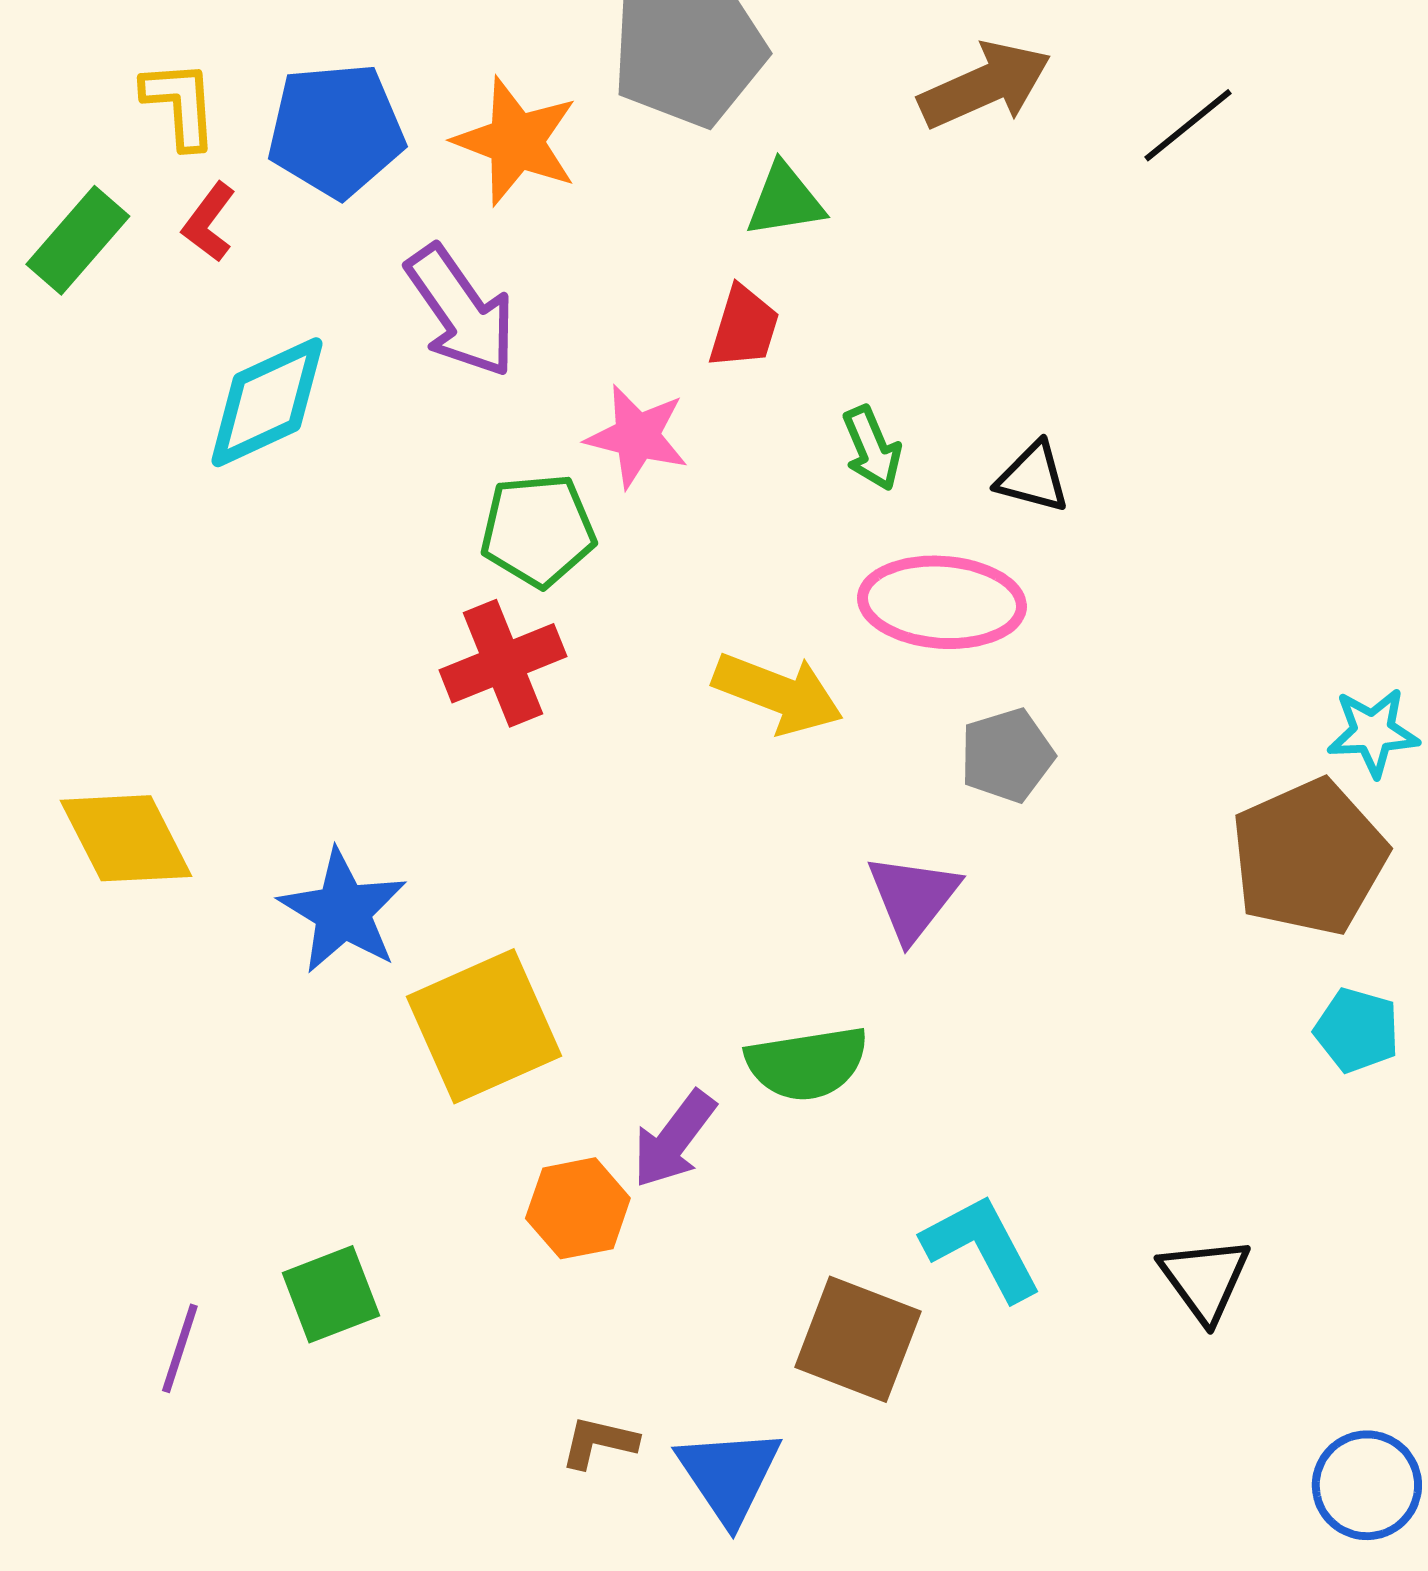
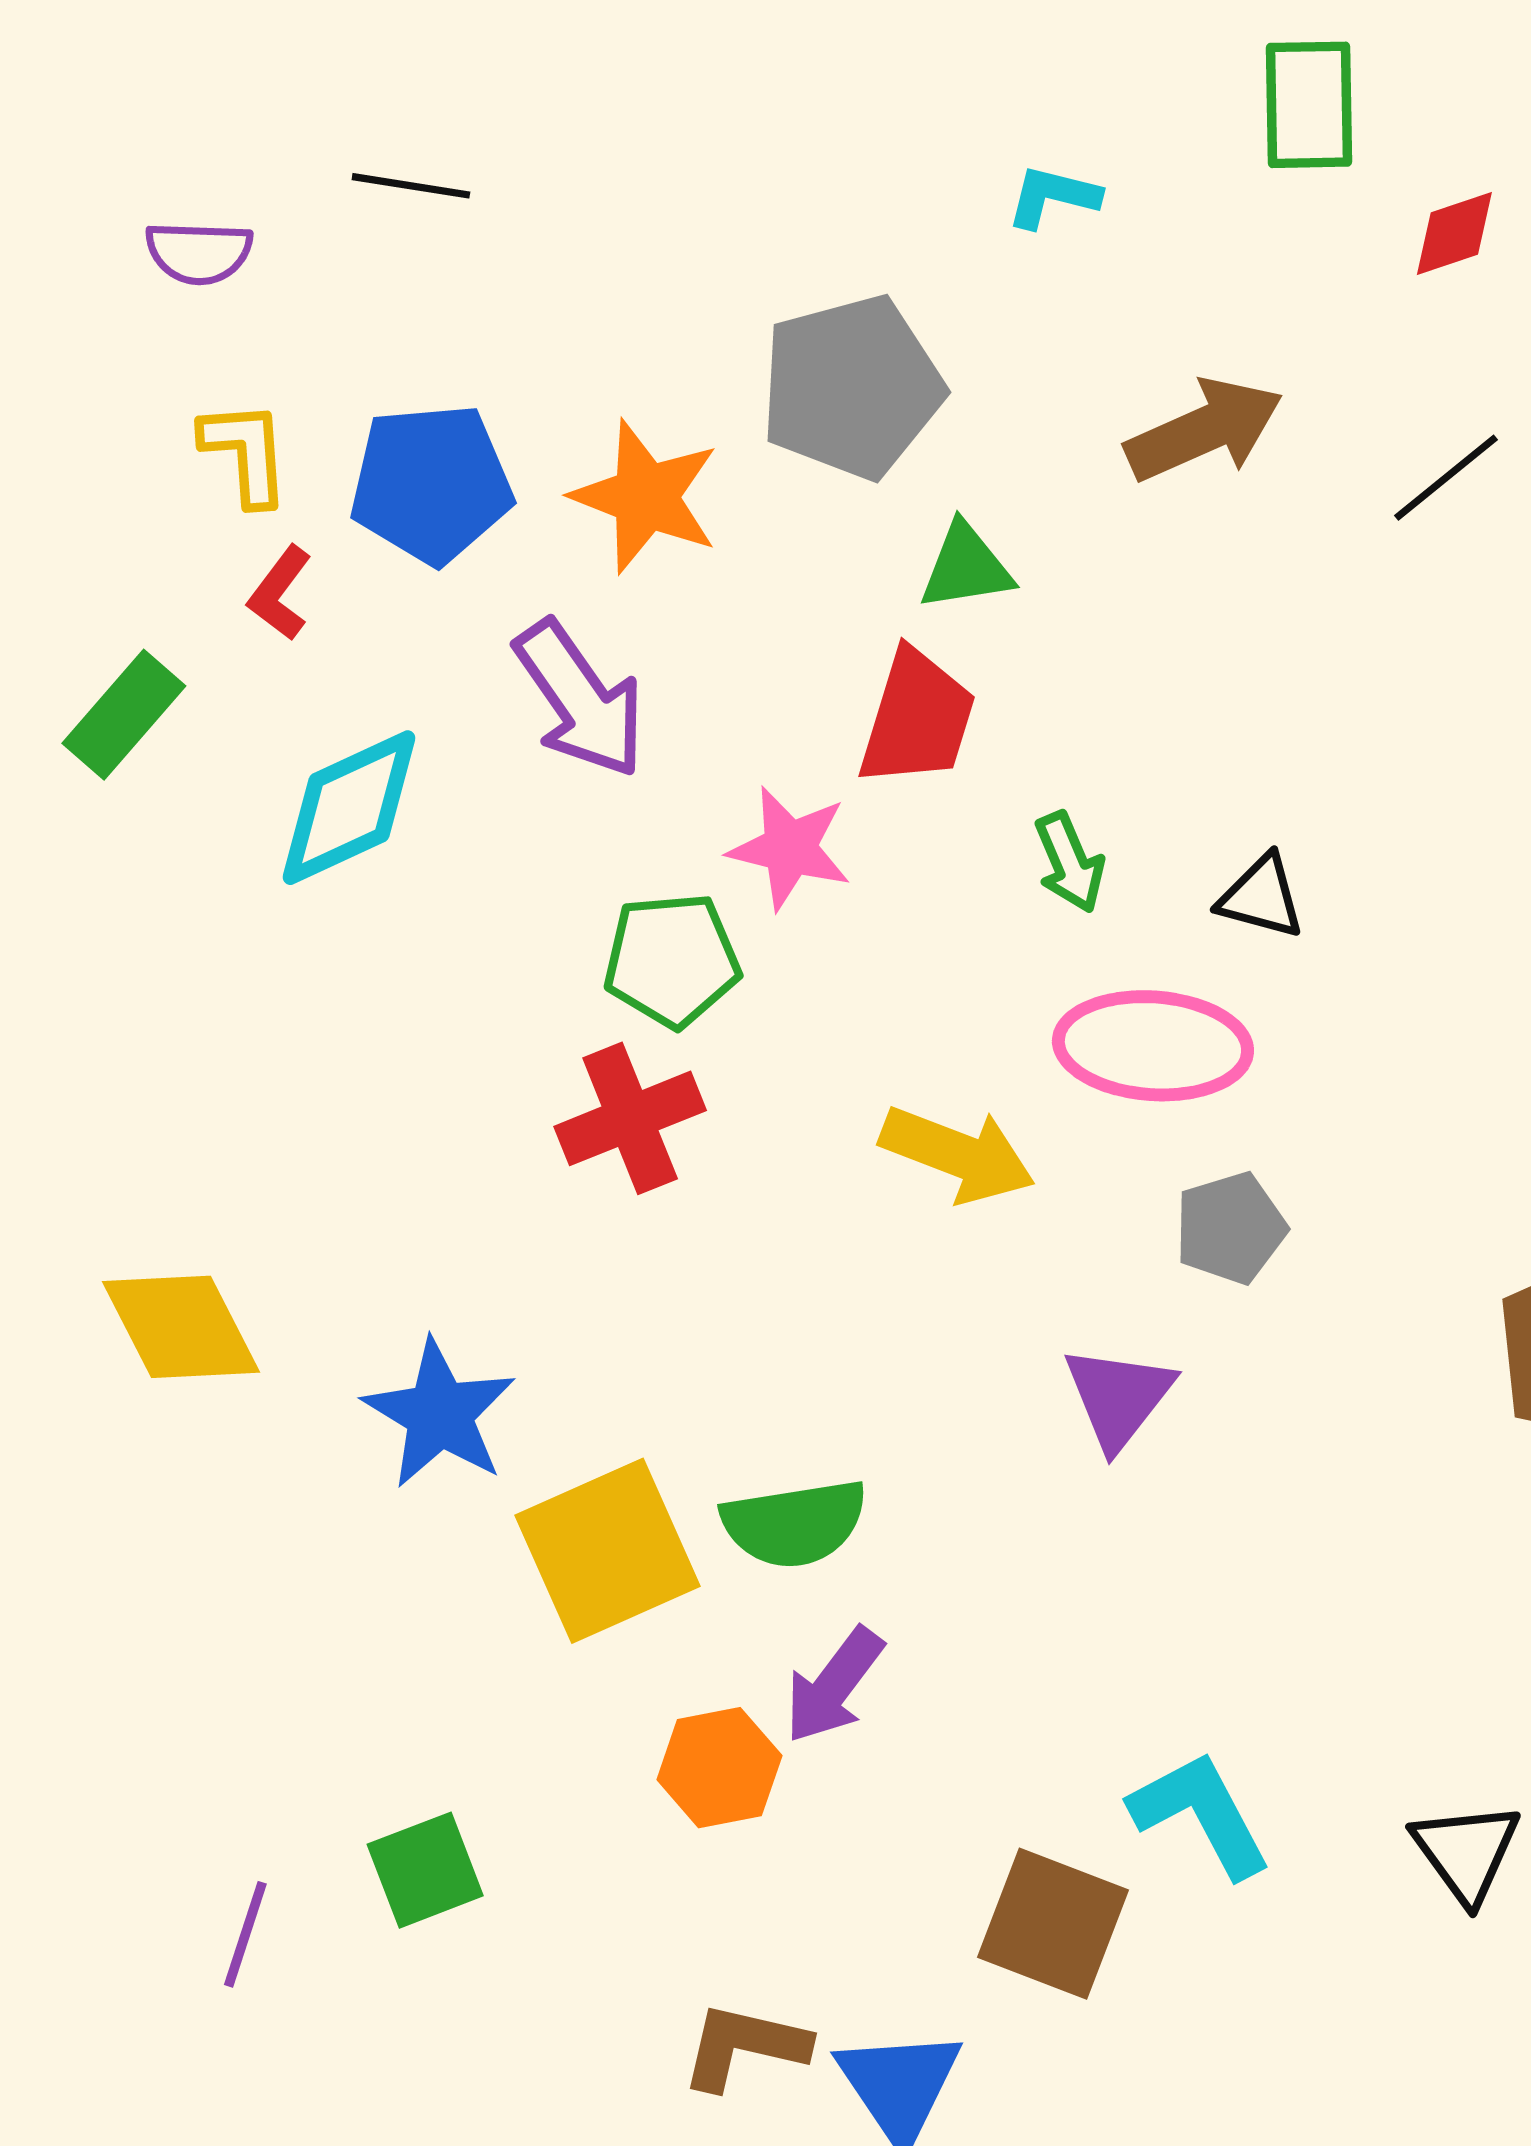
green rectangle: (78, 240) -> (124, 715), moved
red trapezoid: (744, 327) -> (917, 718), size x1.4
green semicircle: (807, 1063) -> (794, 1523), moved
brown L-shape: (599, 1442) -> (744, 2046), size x1.4

